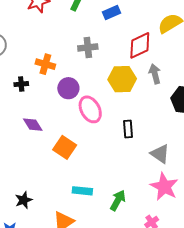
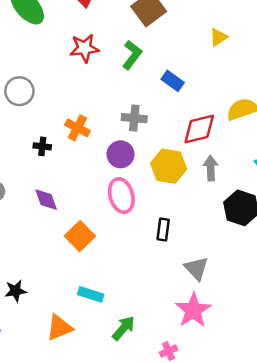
blue rectangle: (112, 13) -> (173, 81), turned 48
purple circle: (68, 88) -> (121, 154), moved
green arrow: (118, 200) -> (124, 328), moved

